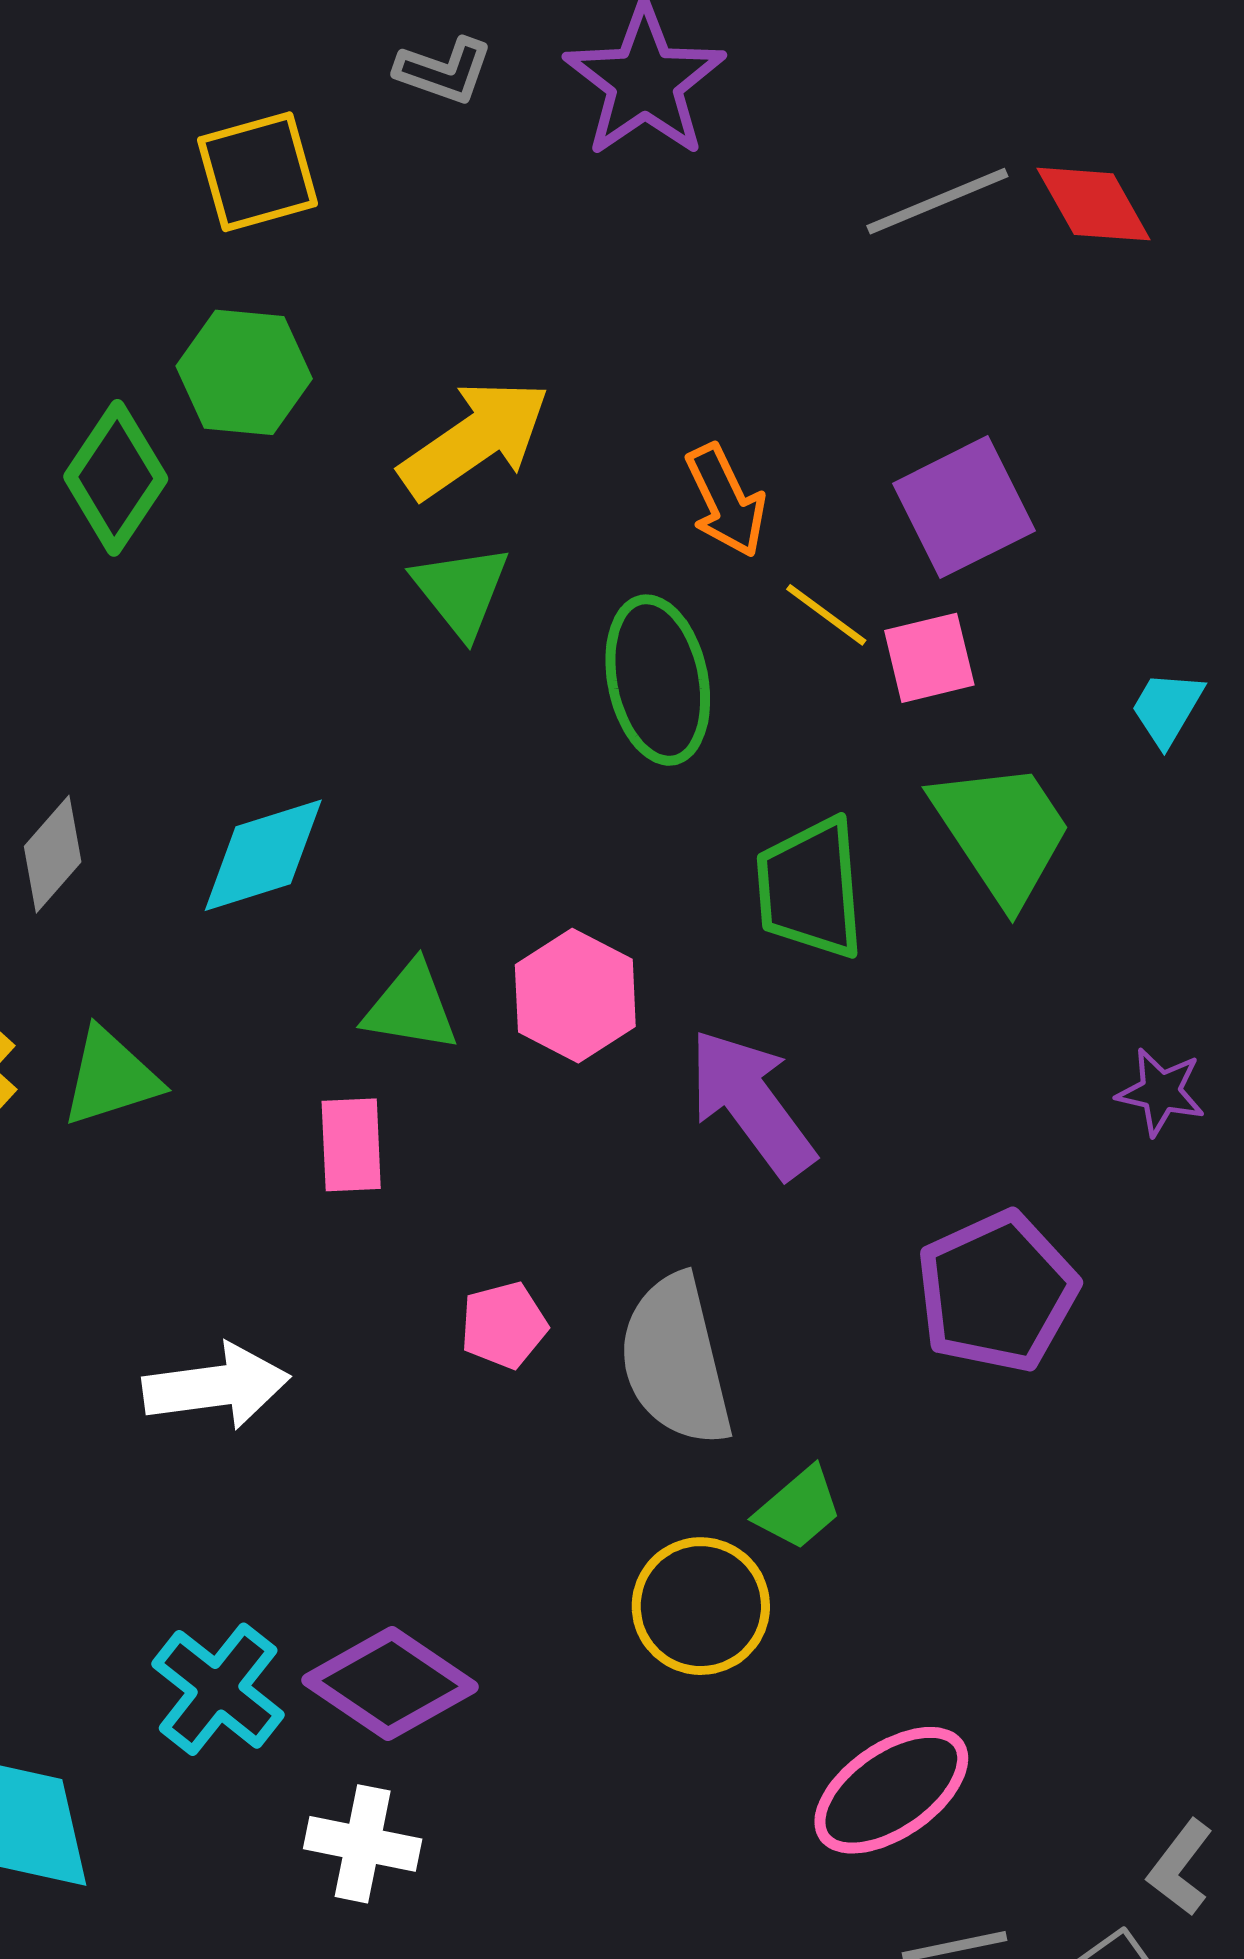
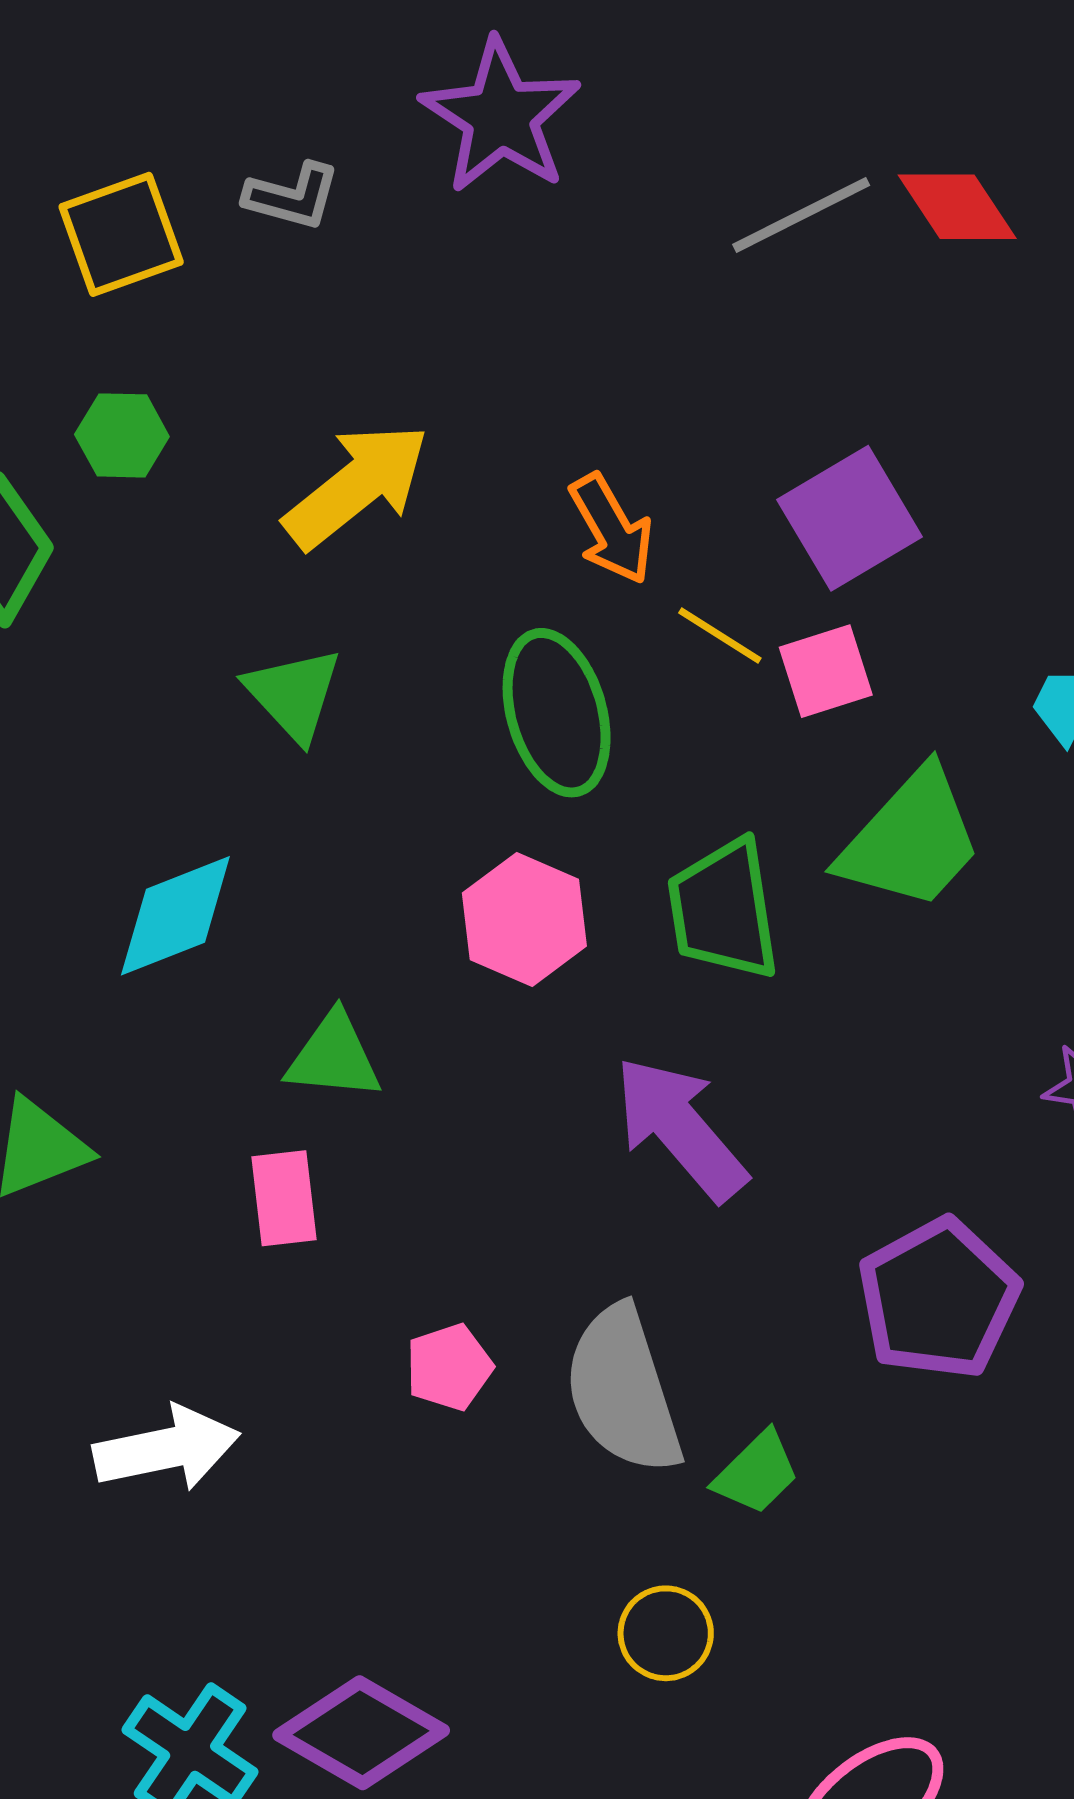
gray L-shape: (444, 71) -> (292, 196), moved
green hexagon: (244, 372) -> (122, 435), size x0.7
green triangle: (461, 591) -> (294, 694), moved
green trapezoid: (1002, 832) -> (911, 840), turned 80
pink hexagon: (575, 996) -> (524, 920), moved
green trapezoid: (799, 1508) -> (757, 1473), moved
yellow circle: (701, 1606) -> (666, 1633), size x0.7

